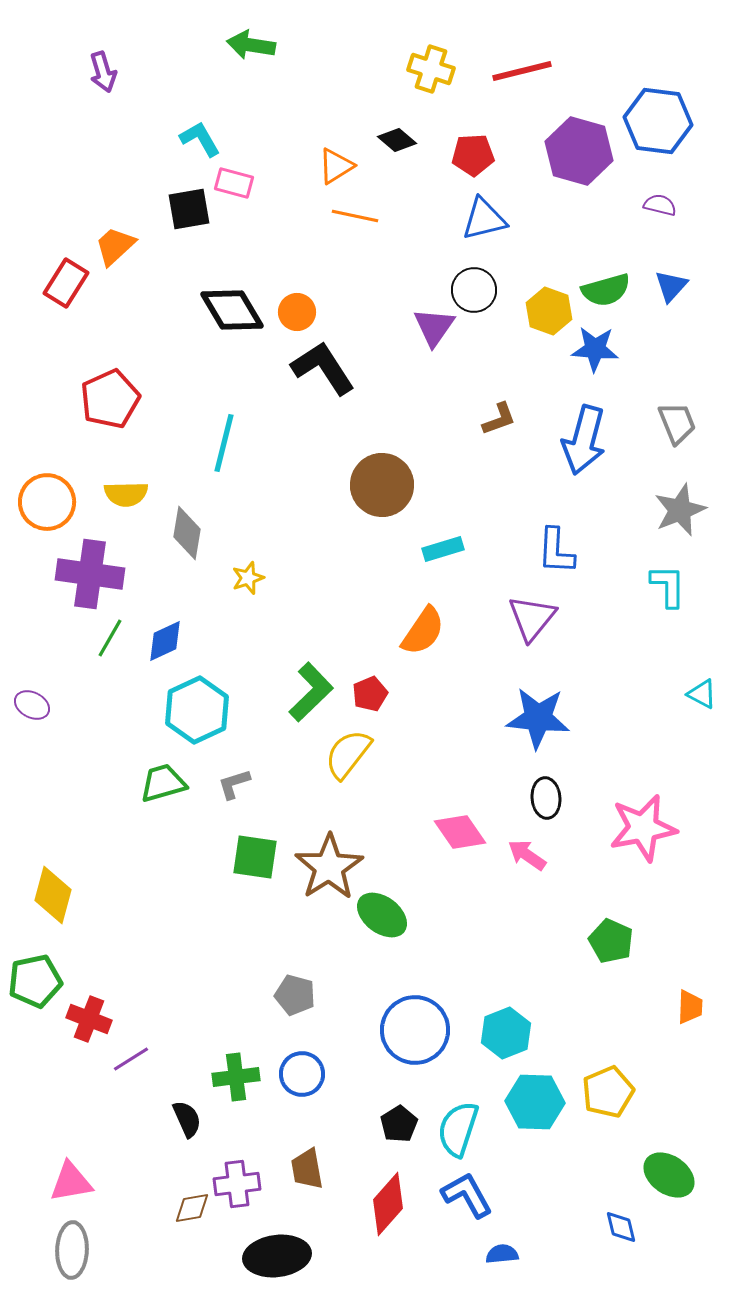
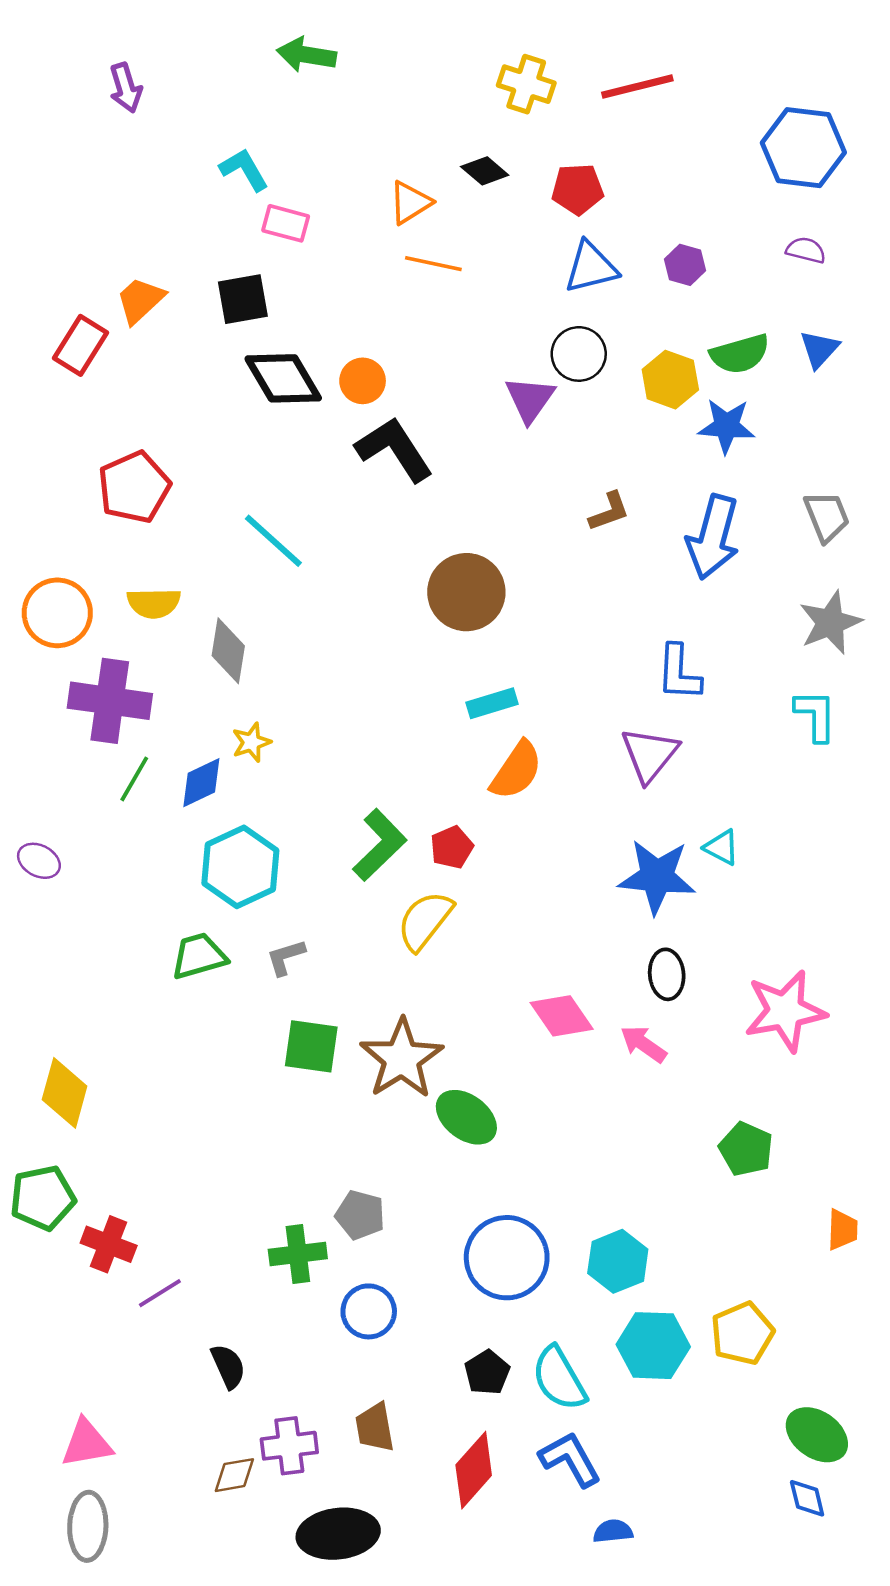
purple hexagon: (579, 151) -> (685, 265), moved, size x0.5
black square: (189, 209) -> (243, 299), moved
cyan line: (224, 443) -> (273, 541), turned -62
cyan rectangle: (443, 549) -> (492, 703), moved
yellow star: (248, 578) -> (251, 742), moved
cyan triangle: (702, 694) -> (722, 847), moved
green cross: (236, 1077) -> (298, 1254), moved
cyan semicircle: (458, 1129) -> (559, 1379), turned -48
blue diamond: (621, 1227) -> (807, 1498), moved

